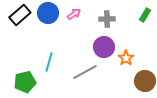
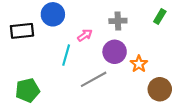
pink arrow: (74, 14) -> (85, 35), moved
black rectangle: (20, 15) -> (22, 31), moved, turned 35
cyan line: (49, 62) -> (66, 55), moved

